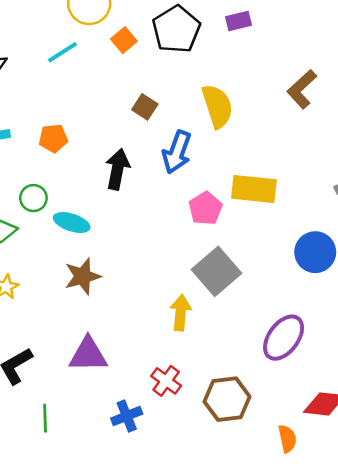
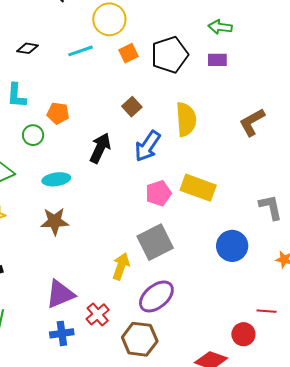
green circle: (33, 198) -> (33, 135), moved
cyan ellipse: (72, 223) -> (56, 179), turned -40
purple ellipse: (284, 338) -> (156, 296), moved
purple triangle: (88, 355) -> (60, 294), moved, turned -36

